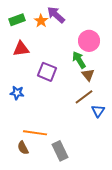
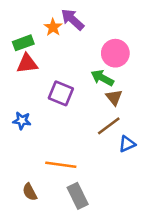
green rectangle: (17, 20) -> (23, 43), moved
green arrow: (79, 60) -> (102, 78), turned -30
blue triangle: (98, 111) -> (127, 144), turned 32
orange line: (35, 133) -> (61, 165), moved

